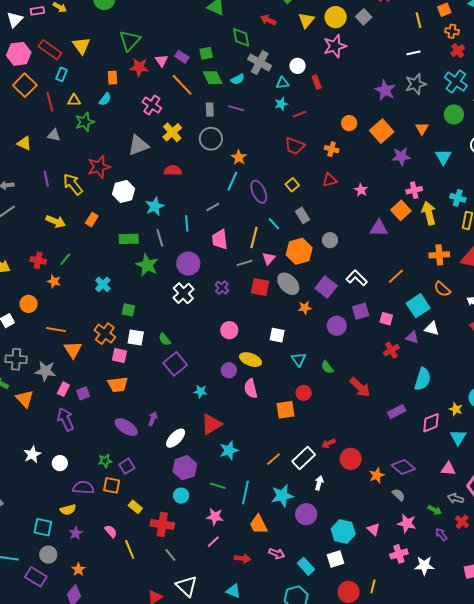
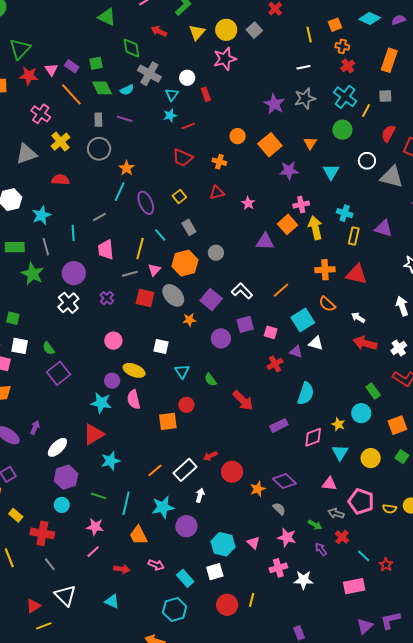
cyan triangle: (282, 83) -> (172, 95), turned -48
cyan star: (200, 392) -> (101, 403), moved, size x1.5

